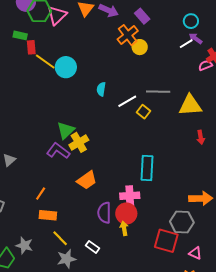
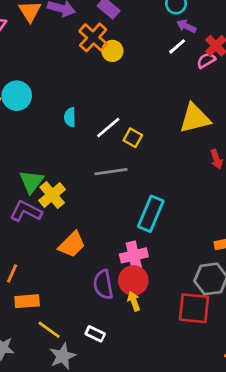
white line: (186, 44) -> (177, 46), moved
gray line: (158, 92) -> (111, 172), moved
cyan rectangle: (147, 168) -> (151, 214), turned 30

